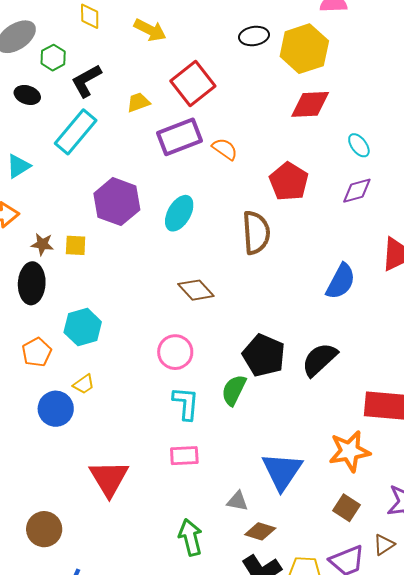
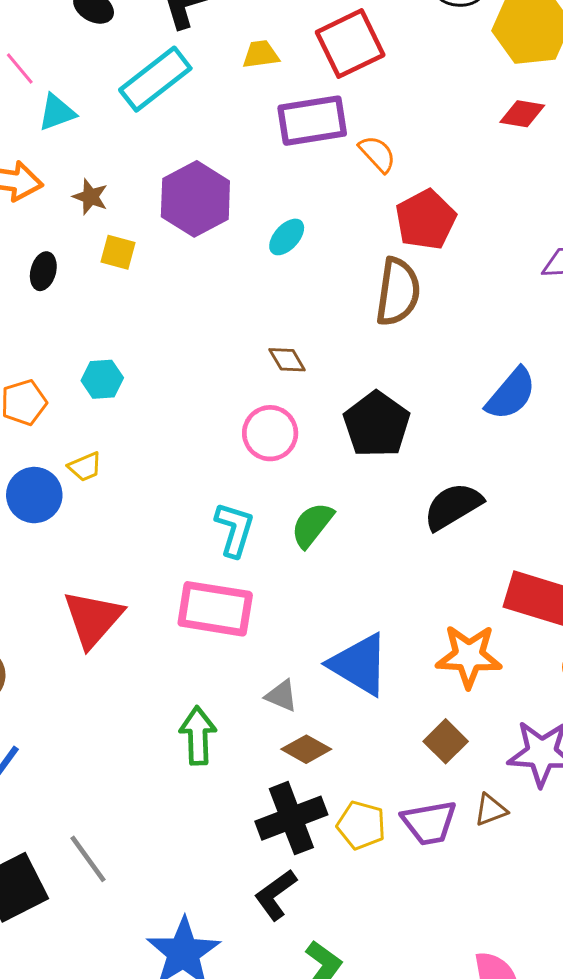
red diamond: (310, 104) -> (522, 114), size x0.7
red pentagon: (289, 182) -> (426, 220), moved
cyan ellipse: (179, 213) -> (287, 237), size x0.7
brown star: (42, 244) -> (90, 197), moved
black ellipse: (32, 283) -> (43, 271), moved, size x0.6
brown diamond: (196, 290) -> (287, 360), size x0.7
cyan hexagon: (83, 327) -> (102, 379), size x0.7
pink circle: (175, 352) -> (270, 433), moved
black pentagon: (264, 355) -> (377, 424), moved
pink rectangle: (184, 456) -> (215, 609), size x1.6
blue triangle: (282, 471) -> (359, 664), turned -45

